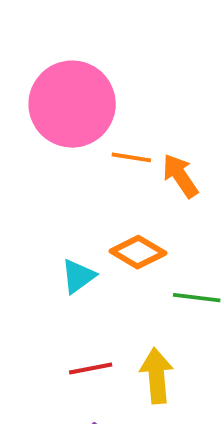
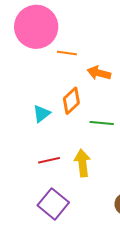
orange arrow: (180, 176) -> (99, 73), moved, turned -40
orange diamond: (138, 252) -> (71, 101), turned -72

